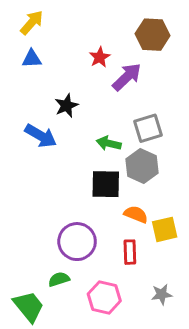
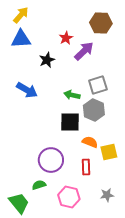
blue triangle: (32, 59) -> (21, 39), size x1.5
black star: (66, 106) -> (47, 60), moved

